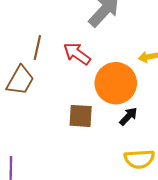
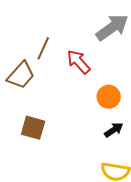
orange circle: (116, 83) -> (109, 97), size x0.6
brown square: (81, 116) -> (33, 128), moved

